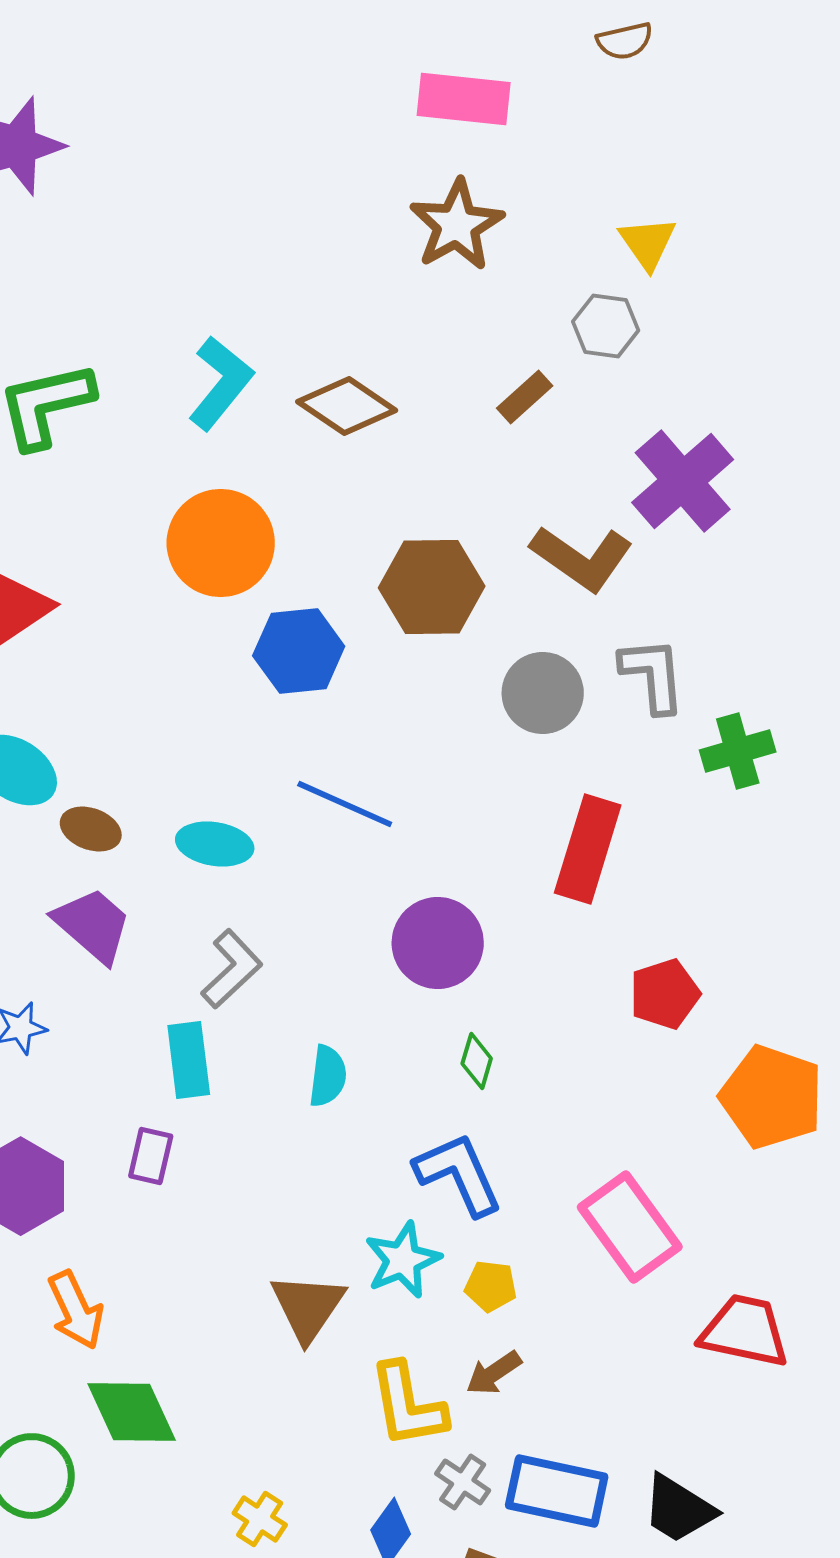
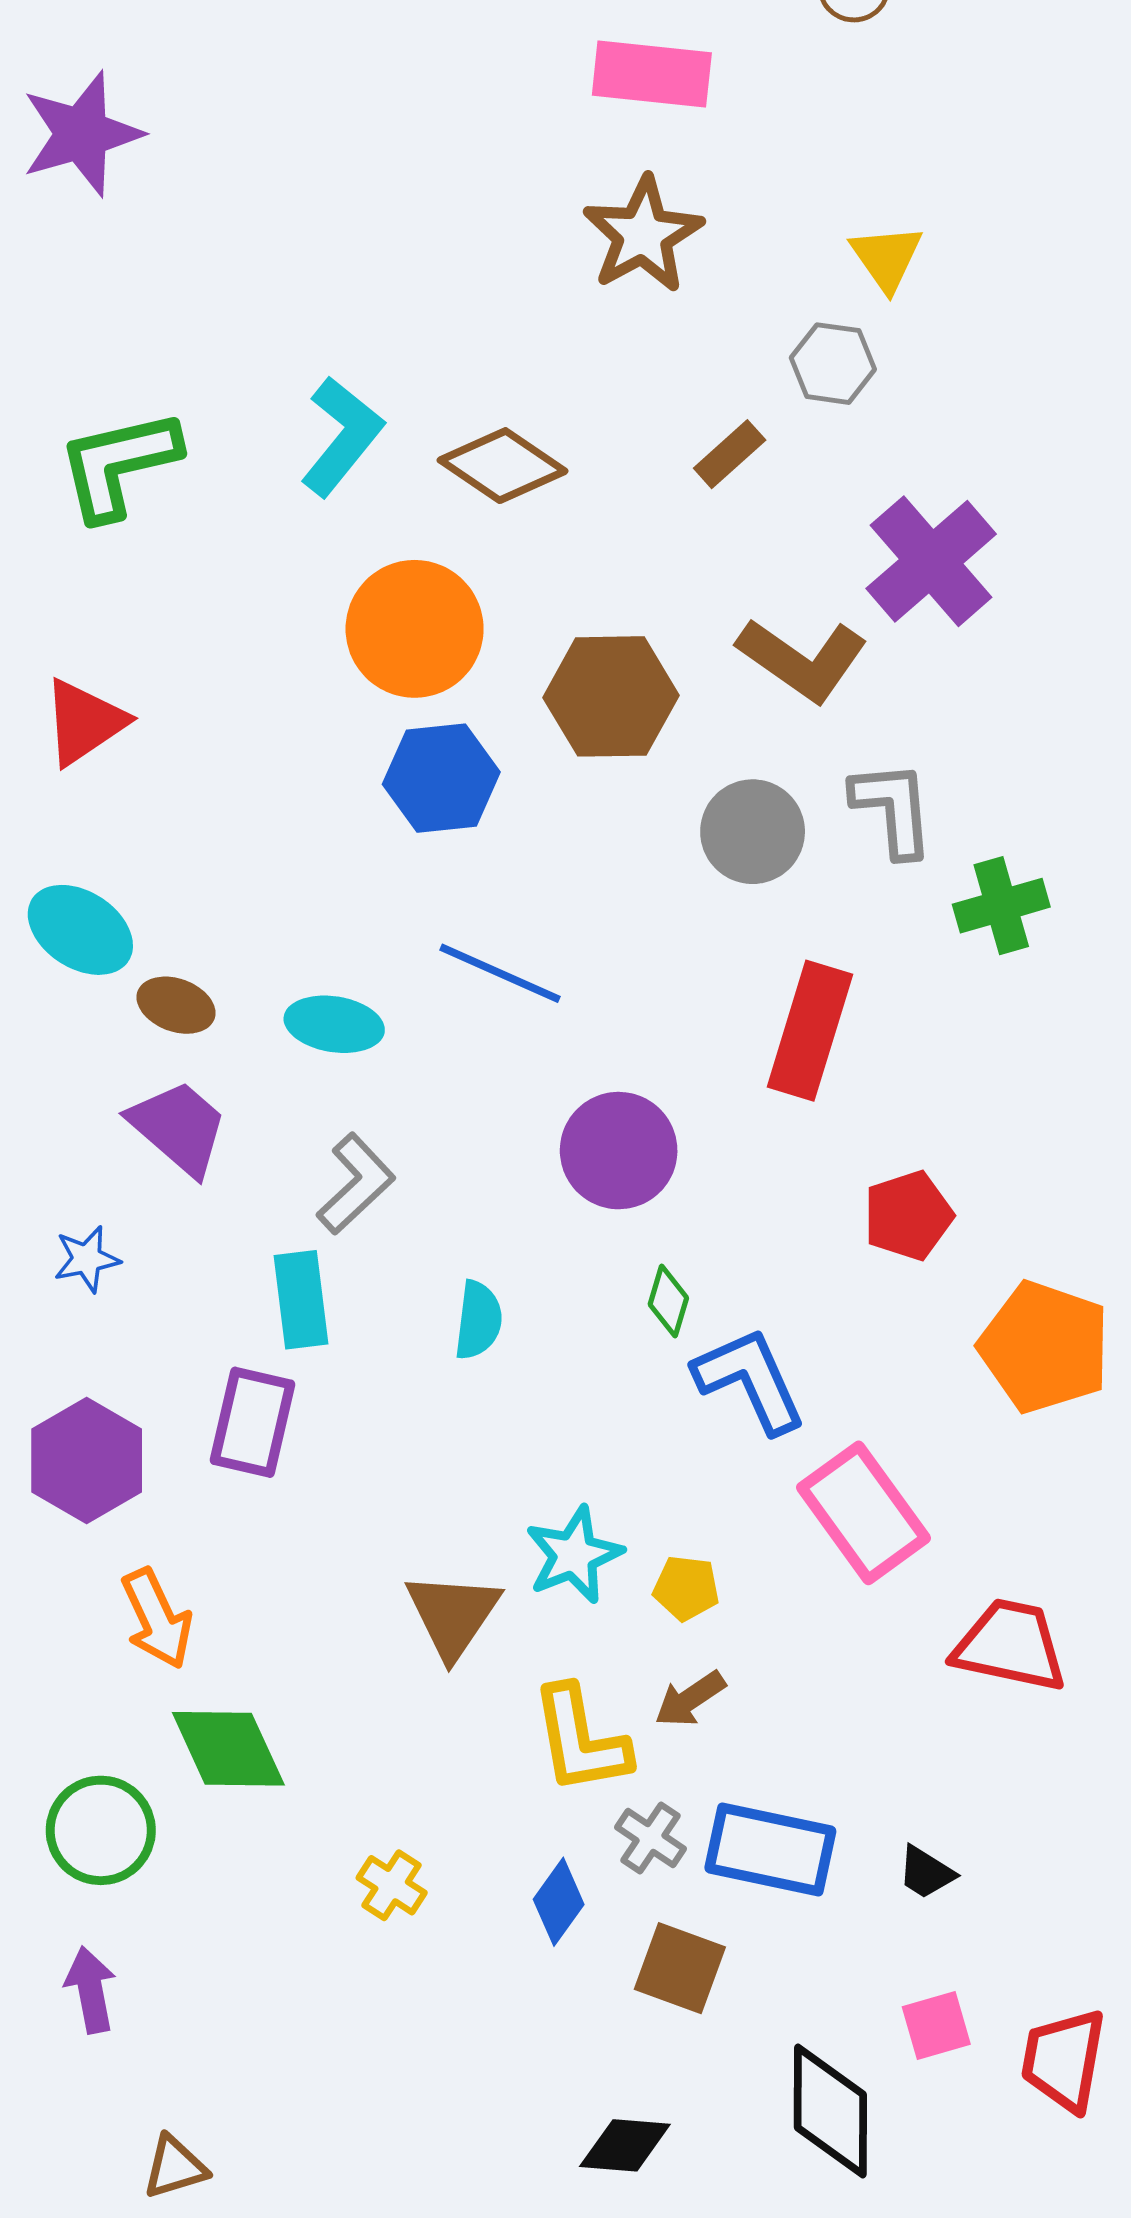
orange circle: (221, 543) -> (415, 629), moved
purple rectangle: (151, 1156) -> (253, 1422), size x1.5
blue L-shape: (459, 1174) -> (750, 1380), moved
black trapezoid: (679, 1509) -> (926, 1872), size x0.6

